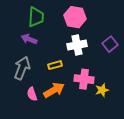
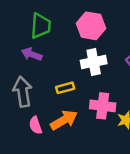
gray arrow: (22, 68) -> (23, 92), turned -30

